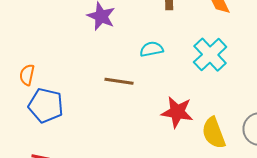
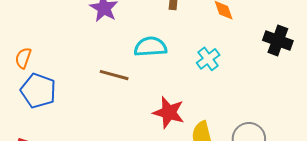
cyan semicircle: (152, 49) -> (150, 47), size x1.4
cyan cross: (210, 55) -> (208, 59), size x0.7

